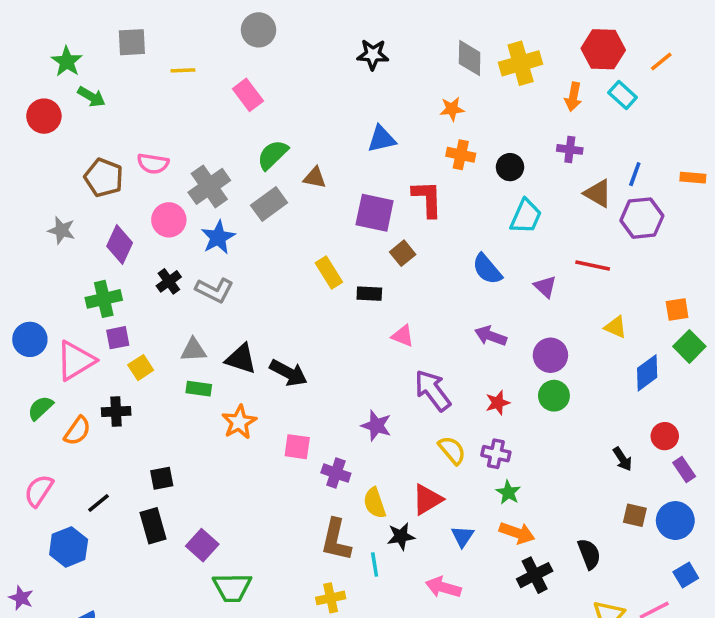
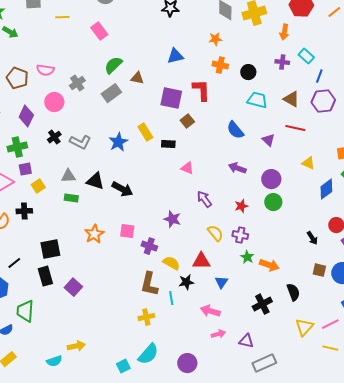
cyan rectangle: (623, 95) -> (306, 56), moved
gray cross: (209, 186) -> (77, 83), size x0.7
brown triangle: (598, 193) -> (291, 99), moved
cyan trapezoid: (526, 216) -> (257, 100), turned -100
blue star: (218, 237) -> (118, 142), moved
purple arrow: (433, 390) -> (204, 199), size x0.7
orange star: (239, 422) -> (94, 234), moved
black square: (162, 478) -> (50, 249), size x1.5
red triangle: (427, 499) -> (201, 261), turned 30
yellow semicircle: (375, 503) -> (171, 263), turned 138
orange arrow: (517, 533) -> (269, 265), moved
green trapezoid: (232, 587) -> (25, 311), moved, turned 95

